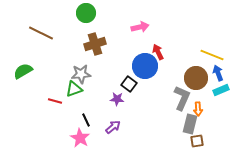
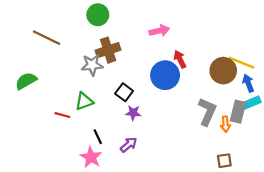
gray star: (81, 74) -> (92, 65), moved
brown circle: (196, 78) -> (223, 71), moved
black square: (129, 84) -> (124, 92), moved
gray rectangle: (190, 124) -> (238, 112), moved

